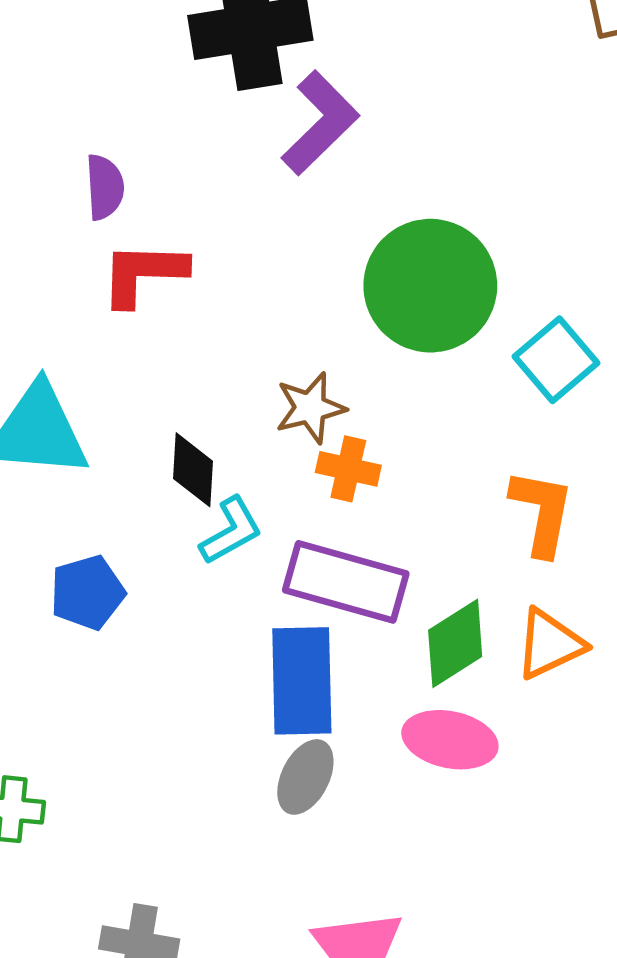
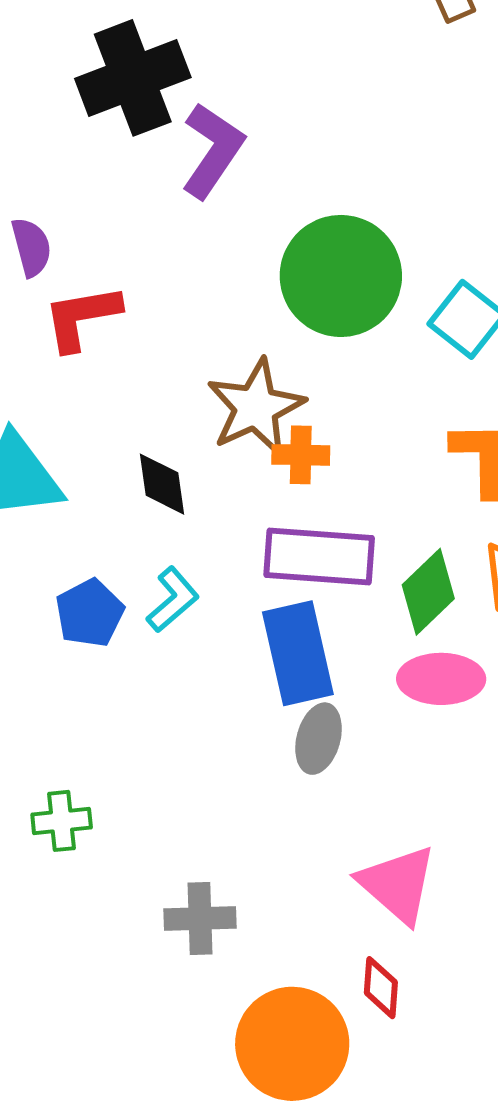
brown star: (310, 408) -> (256, 407), size x1.5
cyan L-shape: (231, 531) -> (173, 600), moved

